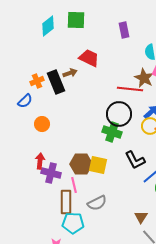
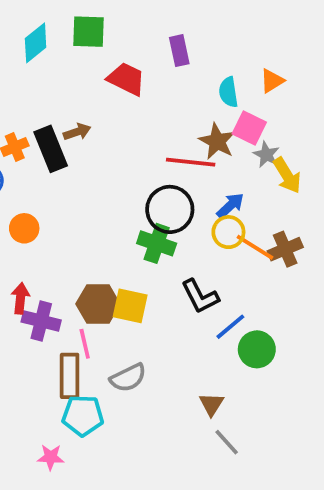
red trapezoid: (89, 58) -> (126, 79), moved

